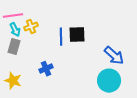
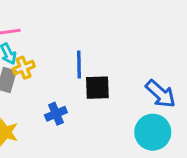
yellow cross: (31, 27) -> (24, 68), moved
black square: (77, 35) -> (97, 88), moved

